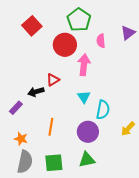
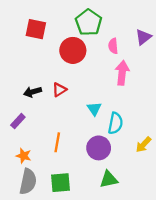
red square: (32, 26) -> (36, 29), turned -36
pink arrow: (84, 65) -> (122, 73), moved
black arrow: (36, 92) -> (32, 92), moved
green triangle: (87, 160) -> (109, 179), moved

